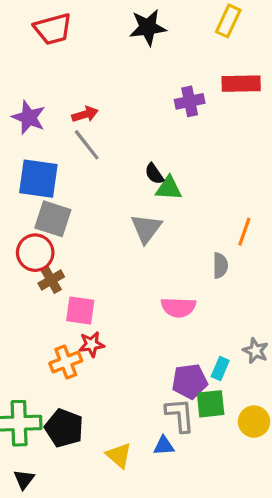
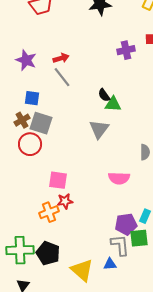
blue square: (38, 179) -> (32, 98), size x0.6
brown cross: (51, 280) -> (22, 120), moved
yellow triangle: (119, 455) -> (82, 270), size x1.4

